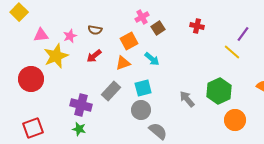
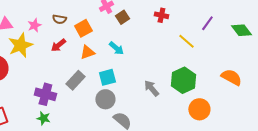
orange square: (129, 41) -> (83, 28), moved
yellow line: (232, 52) -> (186, 41), moved

